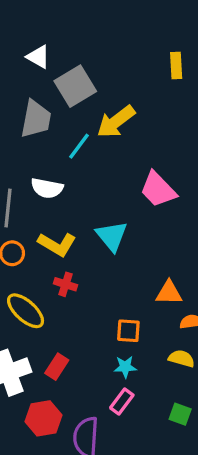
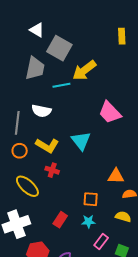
gray square: (75, 86) -> (59, 48), turned -30
cyan line: (79, 146) -> (61, 85), turned 42
red rectangle: (57, 367) -> (60, 220), moved
pink rectangle: (122, 401) -> (101, 242), moved

